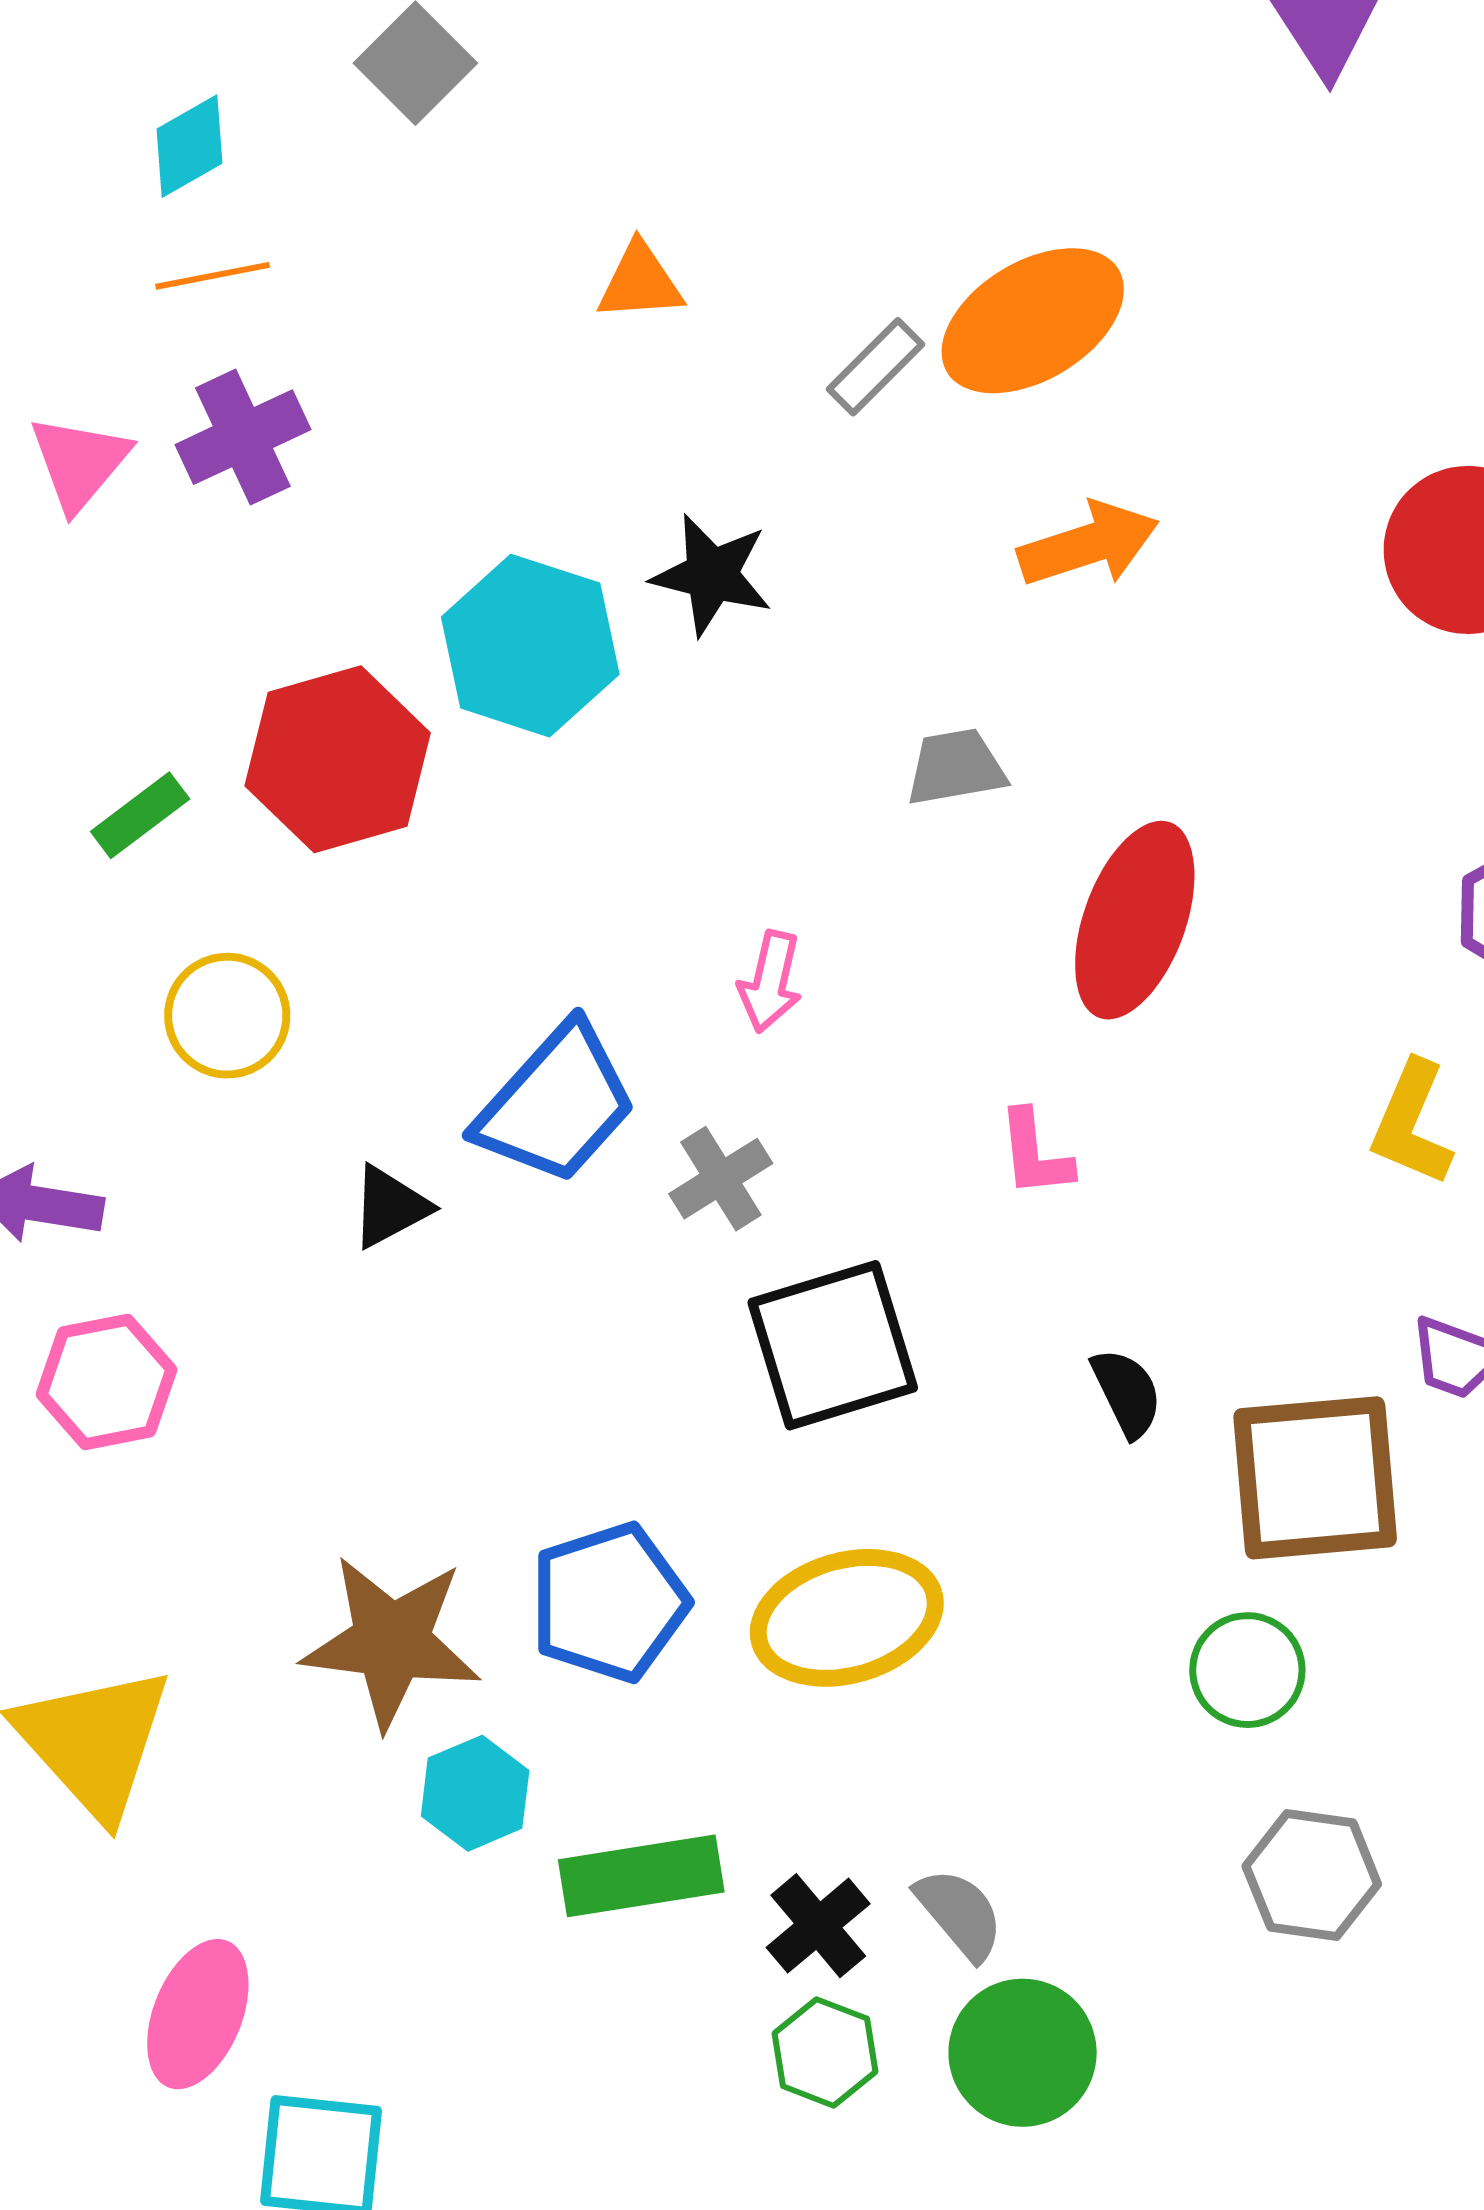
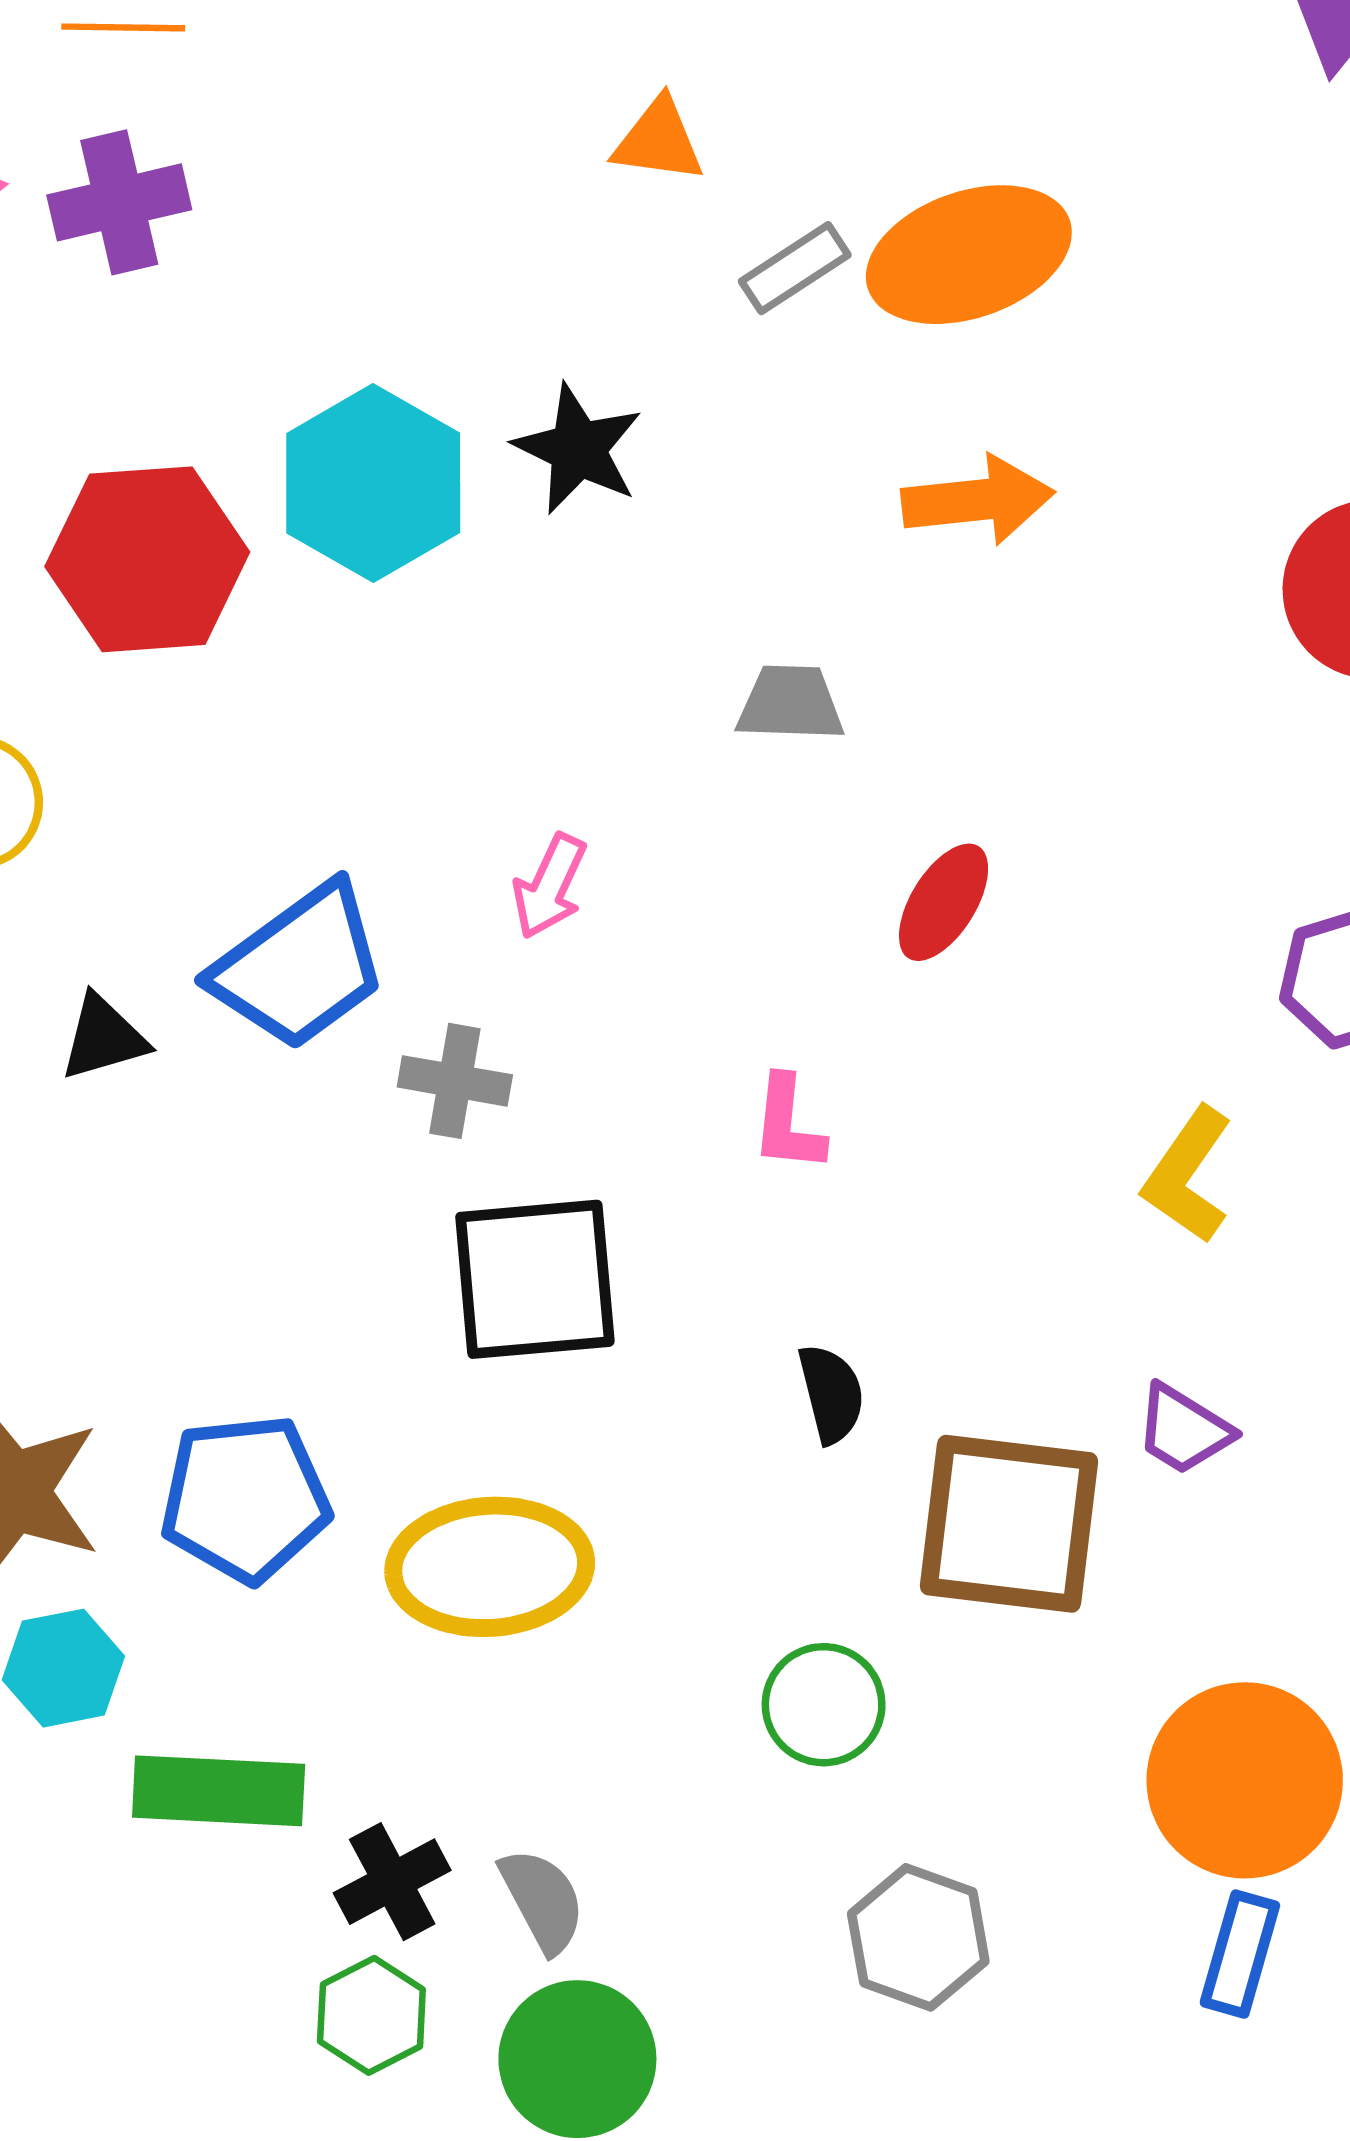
orange triangle: (640, 282) -> (659, 141), moved
red ellipse: (1135, 920) -> (944, 902), size x0.6
gray cross: (721, 1179) -> (455, 1081), turned 30
green circle: (1247, 1670) -> (824, 1705), moved

